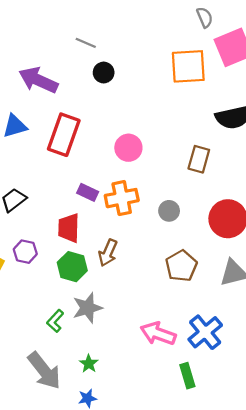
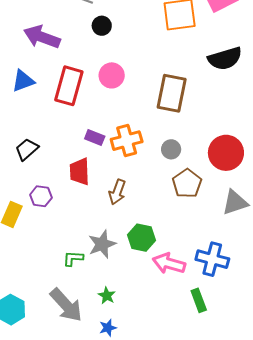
pink circle: (128, 148) -> (112, 75), moved
brown rectangle: (199, 159) -> (172, 93), moved, size x1.5
brown pentagon: (181, 266) -> (187, 183), moved
green hexagon: (72, 267) -> (141, 238), moved
green L-shape: (55, 321) -> (73, 258), turned 55
blue cross: (205, 332) -> (212, 259), turned -32

